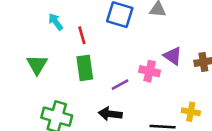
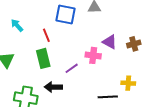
red line: (82, 35) -> (46, 35), moved
black arrow: (110, 114) -> (53, 87), moved

